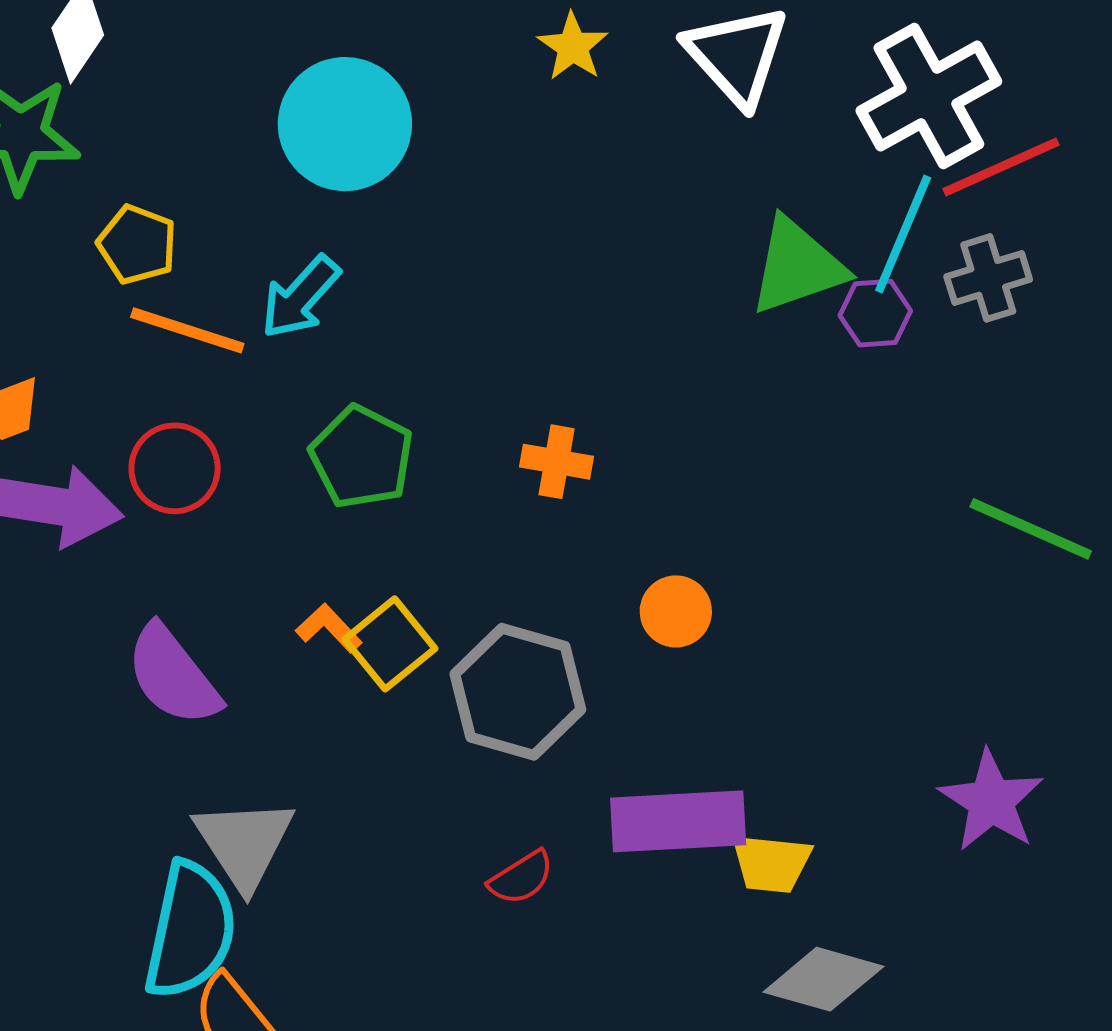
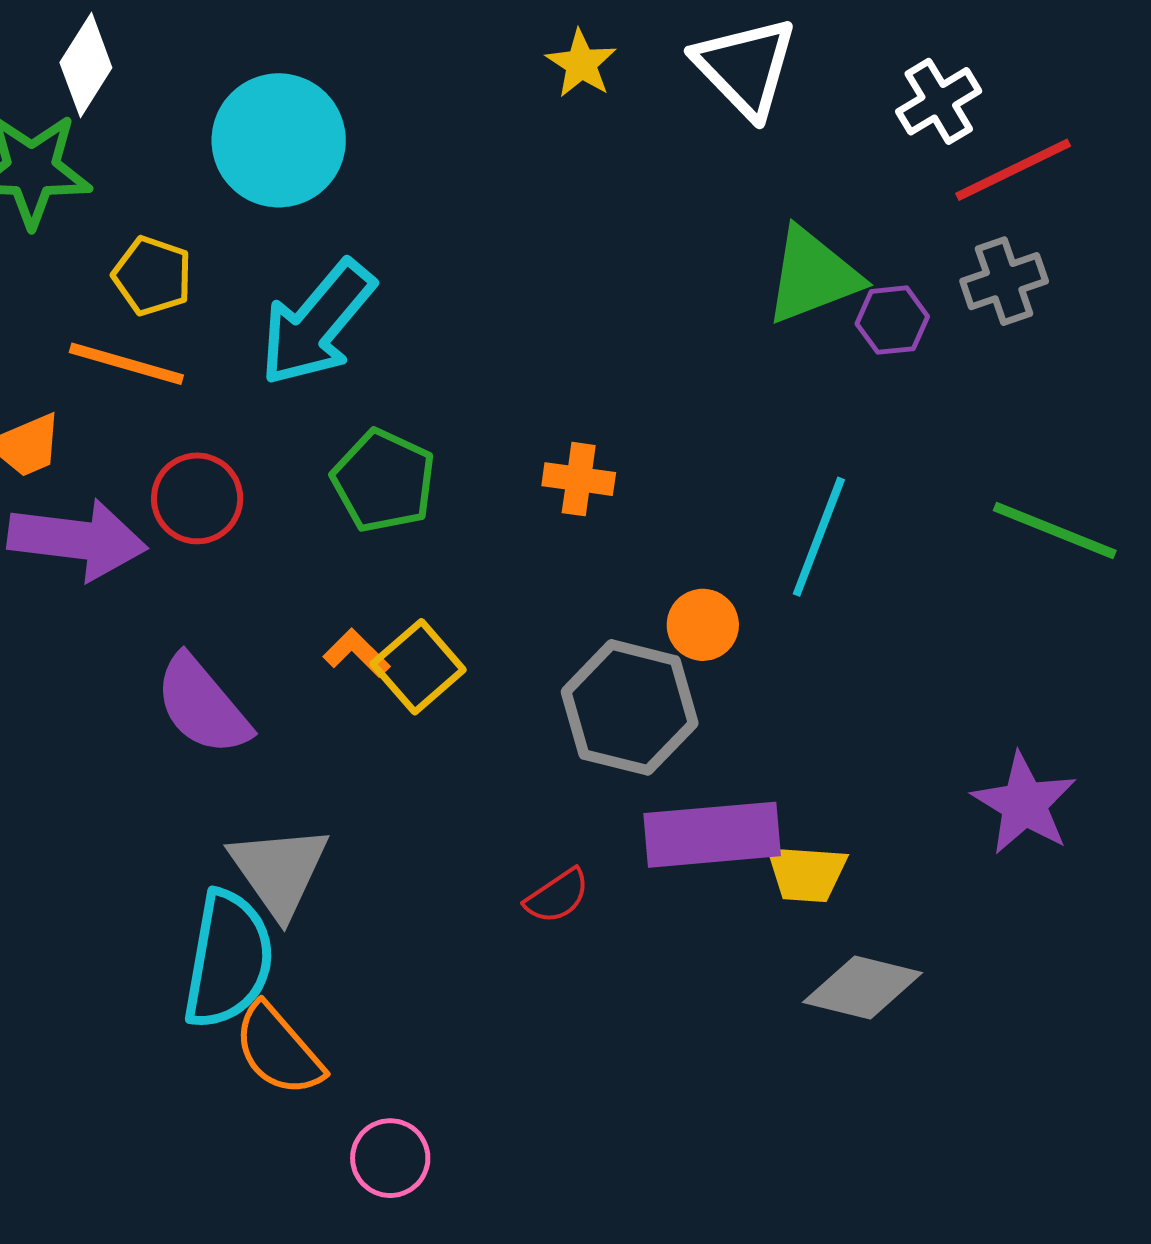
white cross: (929, 96) -> (939, 101), size x0.6
cyan circle: (345, 124) -> (279, 140), moved
cyan line: (903, 234) -> (819, 537), moved
cyan arrow: (300, 297) -> (317, 323), size x1.5
orange line: (187, 330) -> (126, 364), moved
gray hexagon: (518, 692) -> (630, 707), moved

